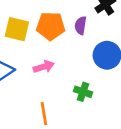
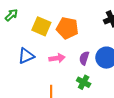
purple semicircle: (81, 25) -> (84, 58), moved

